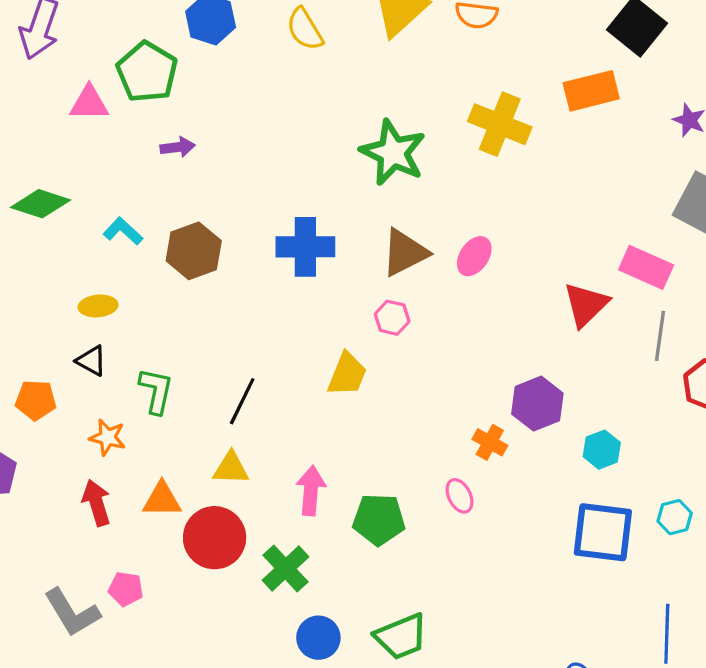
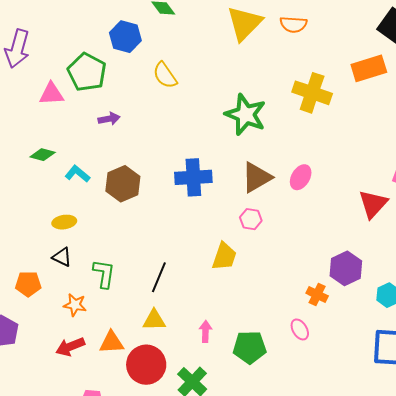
yellow semicircle: (305, 29) -> (165, 75), moved
green diamond: (40, 204) -> (43, 155), moved, size x0.7
pink arrow: (311, 491) -> (205, 331), size x0.7
red arrow: (96, 503) -> (70, 347), turned -92

